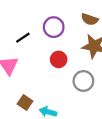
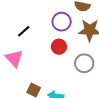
purple circle: (54, 27) -> (62, 22), moved

